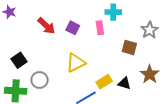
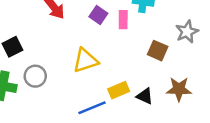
purple square: (73, 28) -> (98, 15), moved
brown star: (150, 74) -> (179, 89), turned 30

